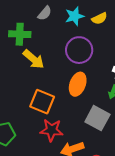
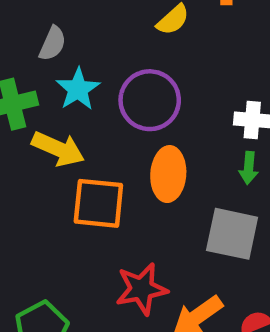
cyan star: (75, 16) -> (78, 89), moved
orange square: (42, 102) -> (98, 203), moved

